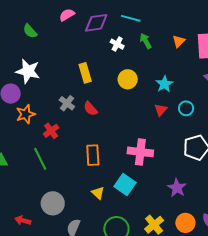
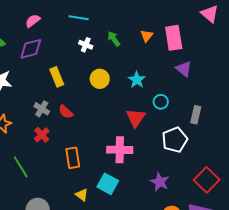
cyan line: (131, 18) -> (79, 18), moved
purple diamond: (96, 23) -> (31, 49), moved
red triangle: (161, 110) -> (136, 118), moved, size x1.5
red cross: (51, 131) -> (42, 135), moved

